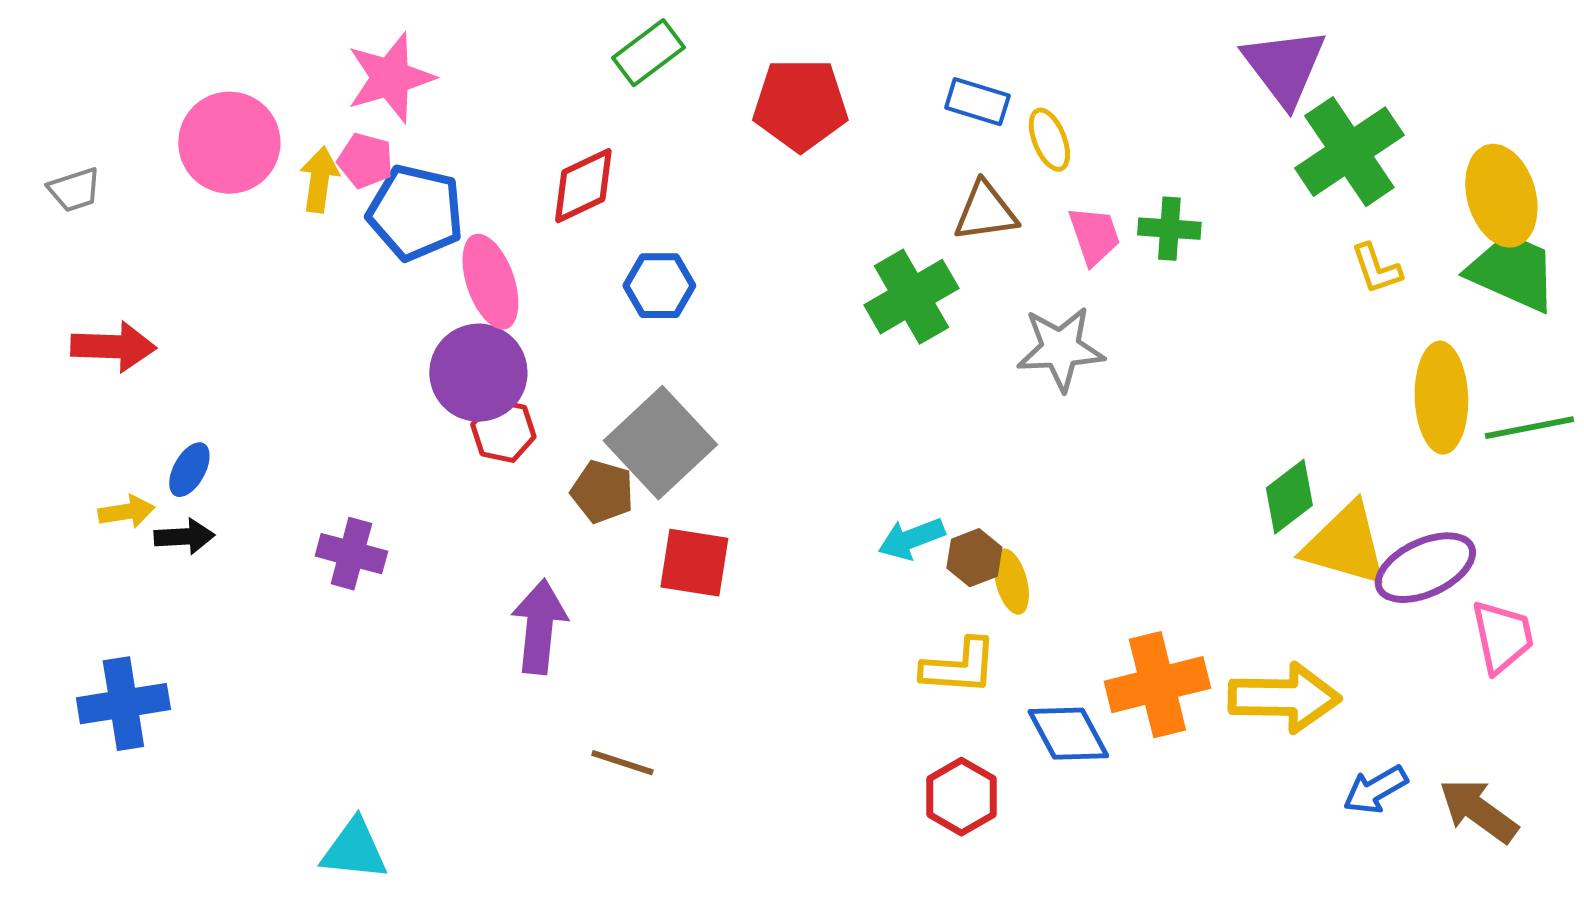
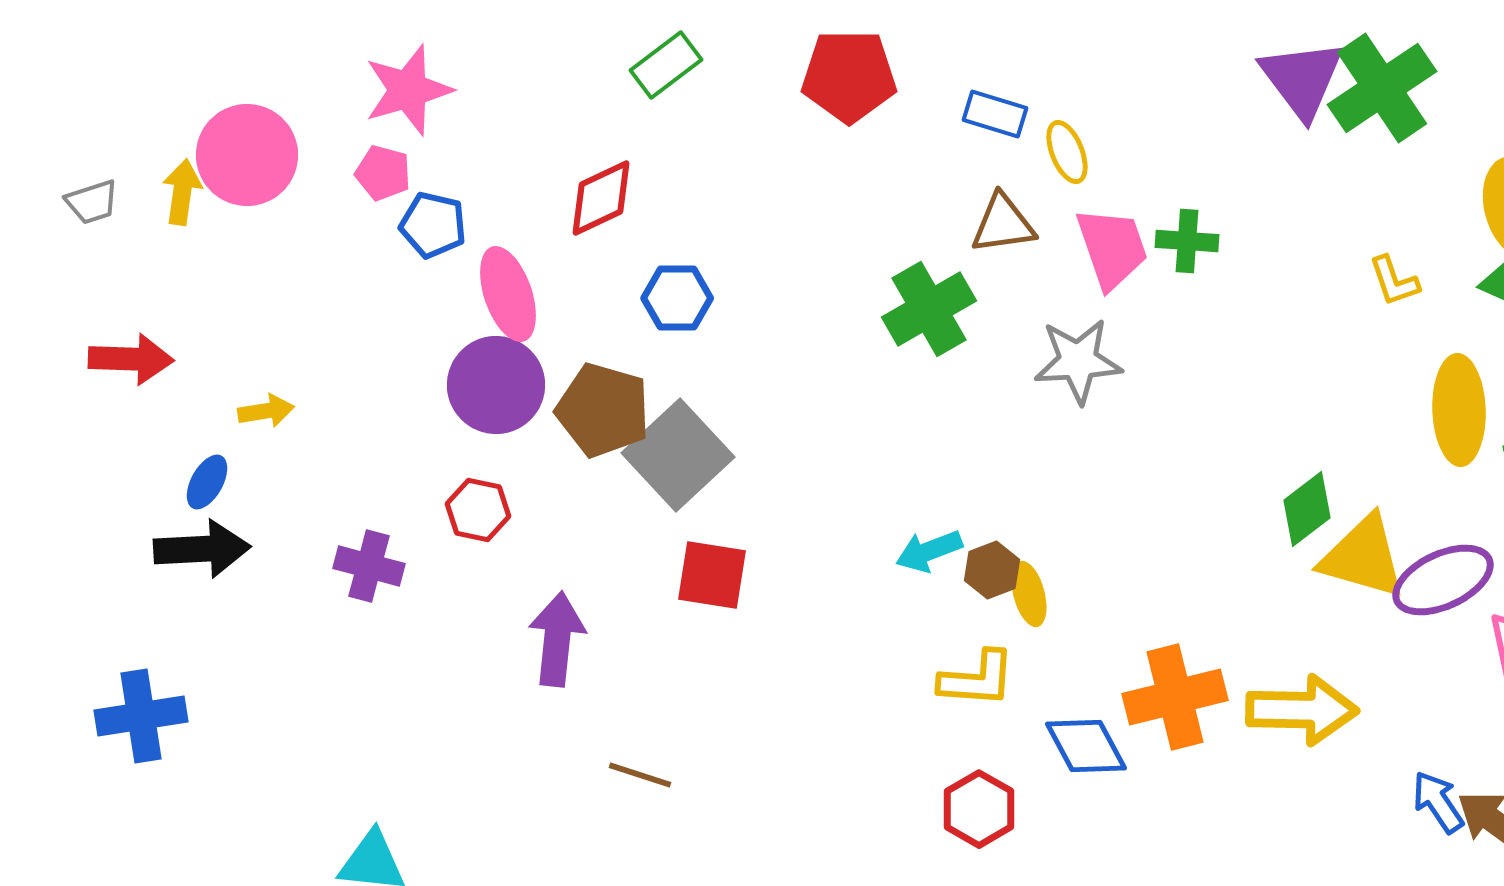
red pentagon: (800, 105) -> (849, 76), moved
green cross: (1349, 152) -> (1382, 88), moved
yellow arrow: (319, 180) -> (182, 192), moved
blue pentagon: (415, 213) -> (433, 225), size x0.7
pink trapezoid: (1094, 236) -> (1112, 248), size x1.4
red hexagon: (503, 431) -> (478, 510), moved
brown pentagon: (602, 492) -> (603, 410), moved, size x1.5
yellow arrow: (126, 512) -> (266, 411), moved
black arrow: (184, 537) -> (202, 549), size x1.6
blue arrow: (1375, 790) -> (1438, 802), moved, turned 86

